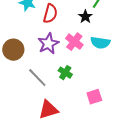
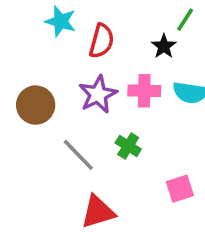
pink cross: (74, 42) -> (144, 91), turned -36

